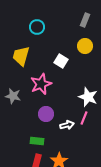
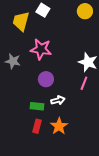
white square: (61, 61) -> (43, 10), moved
pink star: (41, 84) -> (41, 49), turned 30
white arrow: (67, 125) -> (58, 100), moved

